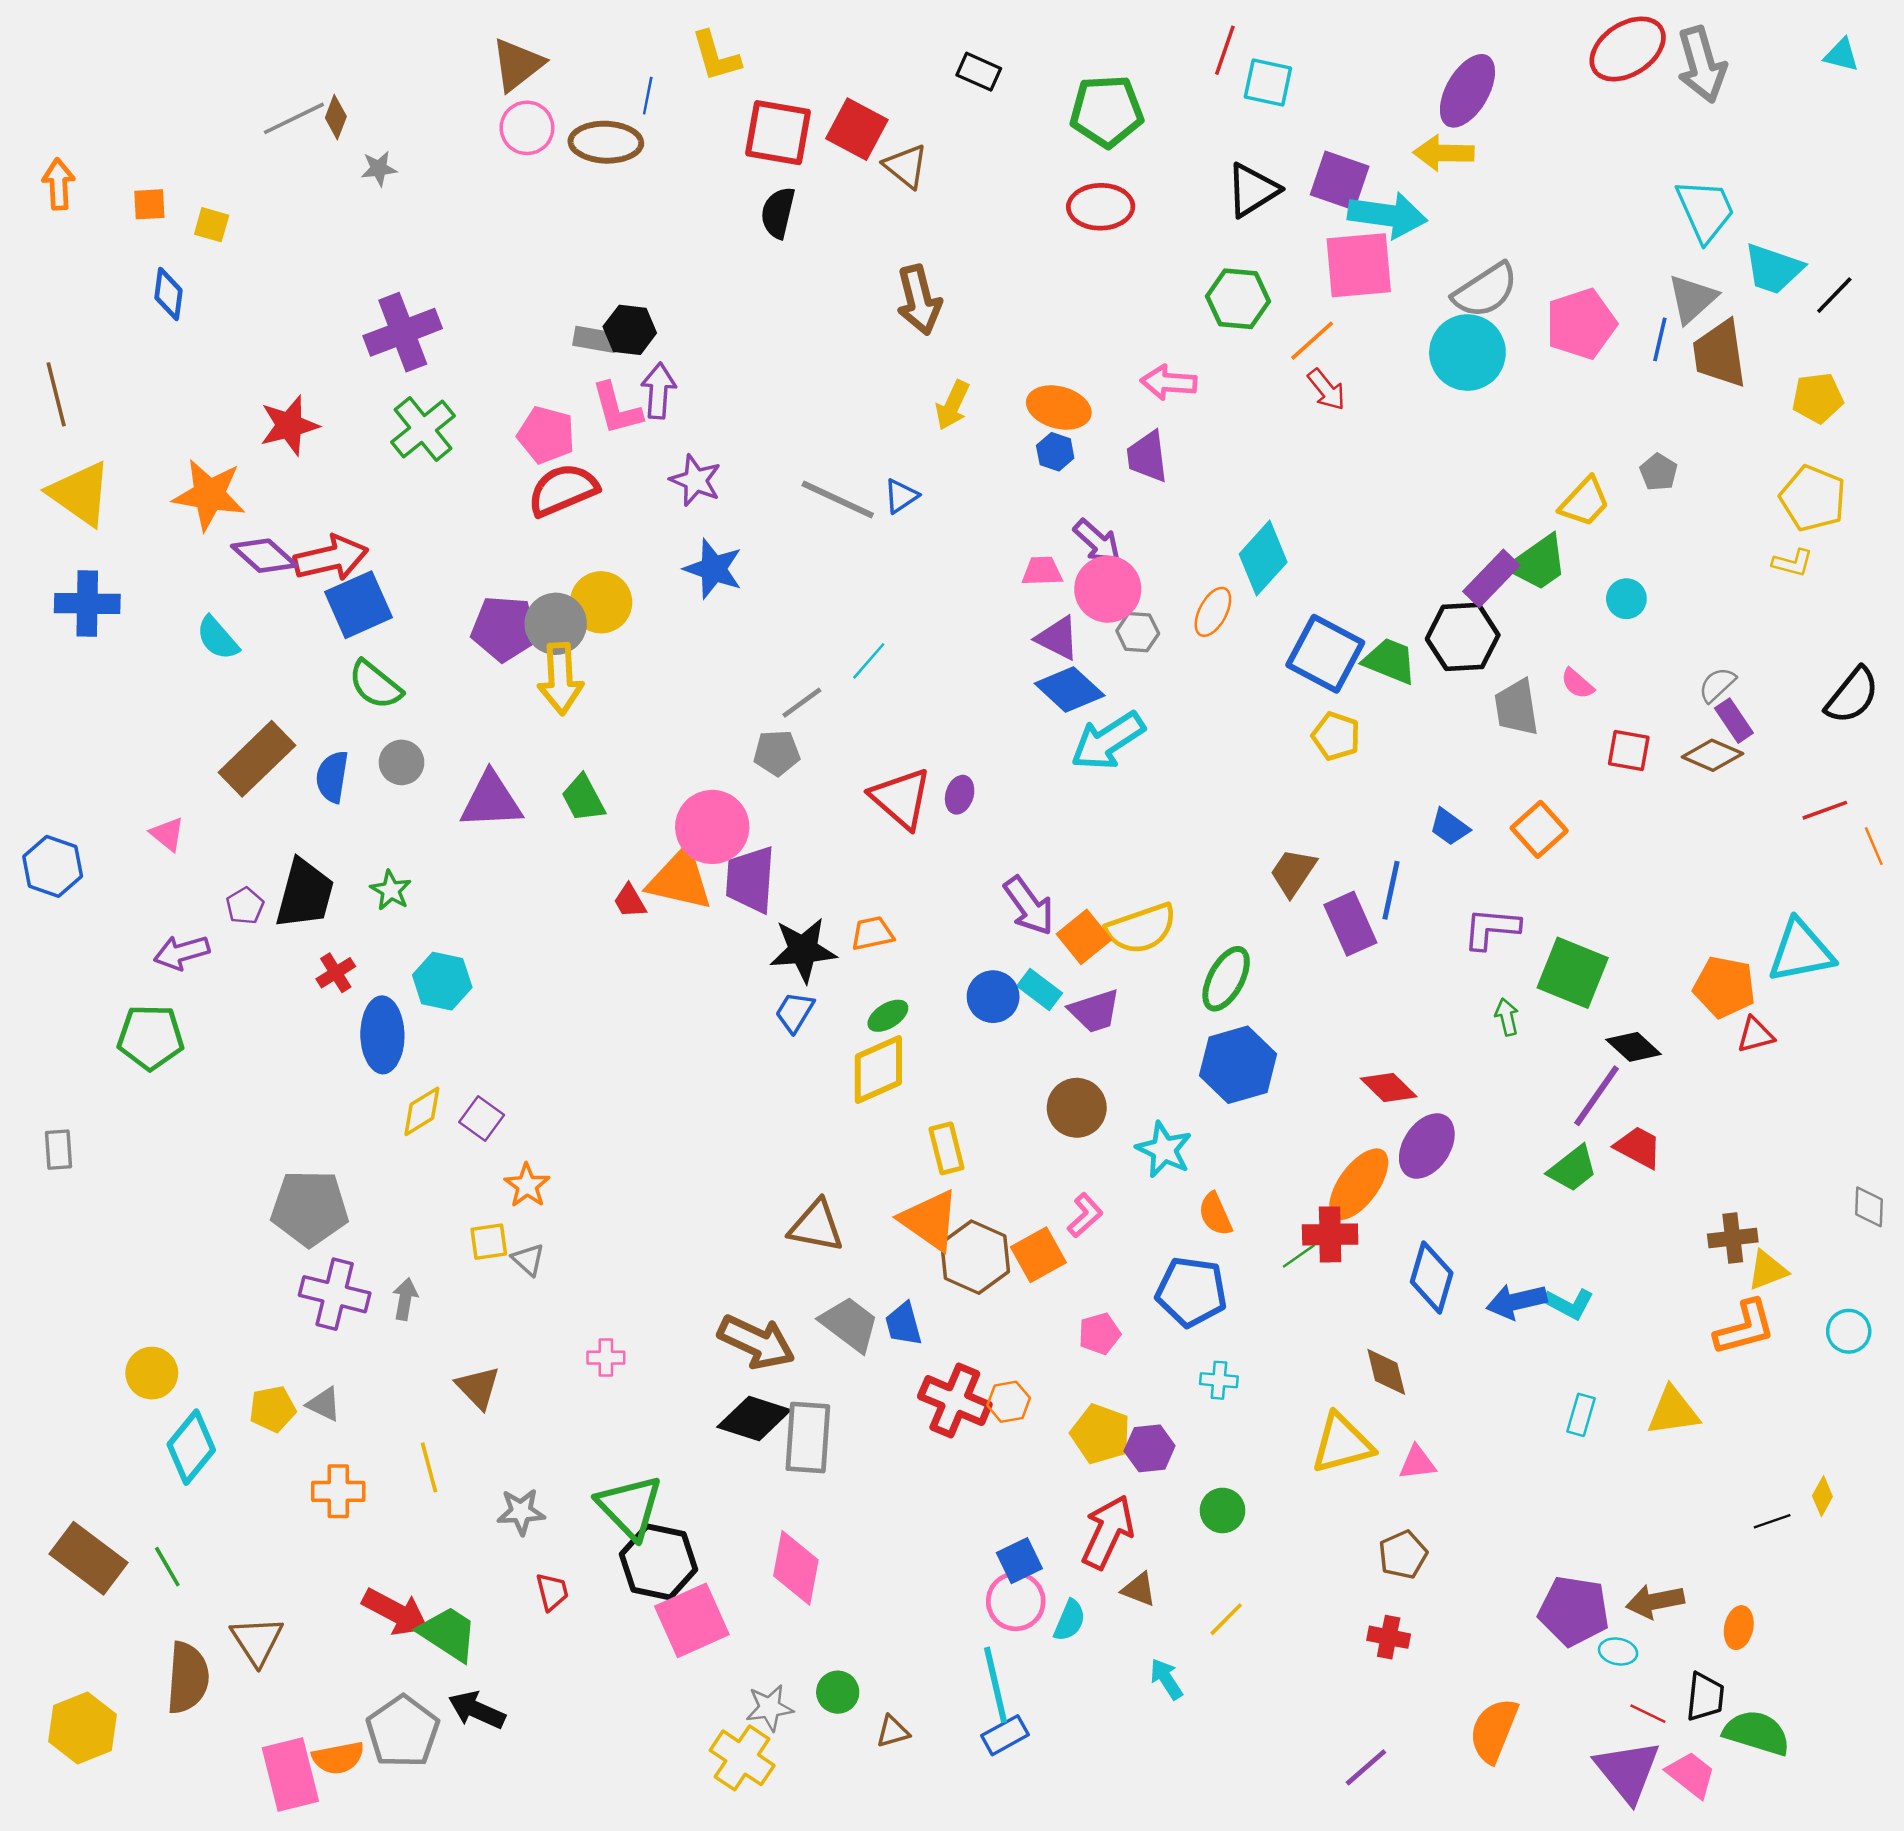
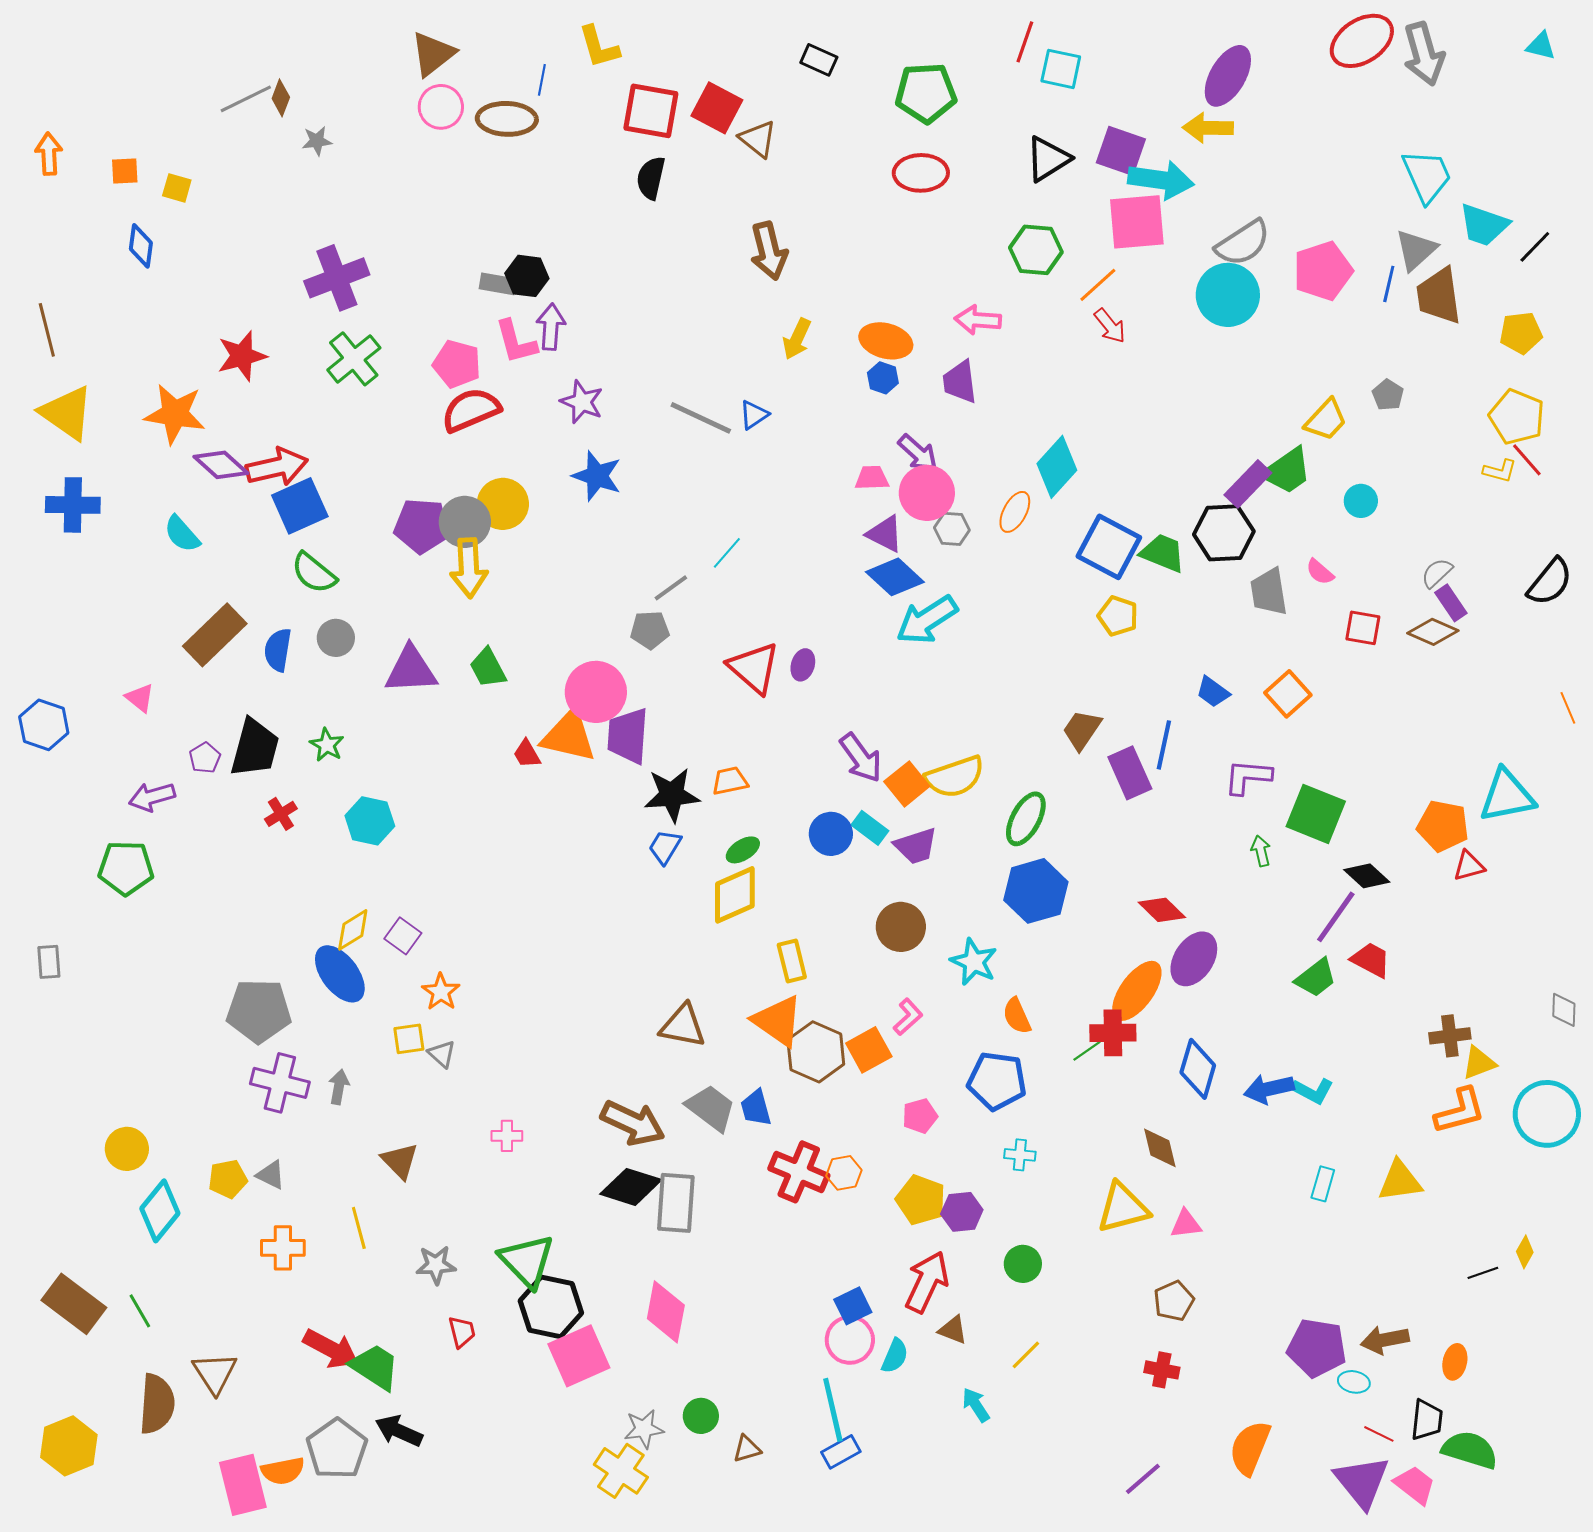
red line: (1825, 810) -> (1527, 460), moved, turned 69
blue ellipse: (382, 1035) -> (340, 974), moved, turned -36
cyan circle: (1849, 1331) -> (1547, 1114), size x1.8

